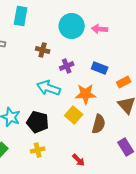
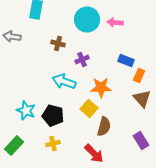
blue rectangle: (100, 68) -> (126, 60), moved
orange rectangle: (124, 82) -> (139, 76), turned -40
brown semicircle: (99, 124) -> (104, 126), moved
red arrow: (79, 160) -> (94, 154), size x1.5

